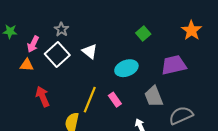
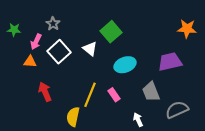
gray star: (61, 29) -> (53, 24), moved
orange star: (191, 30) -> (187, 29), turned -30
green square: (143, 34) -> (111, 32), moved, size x1.5

